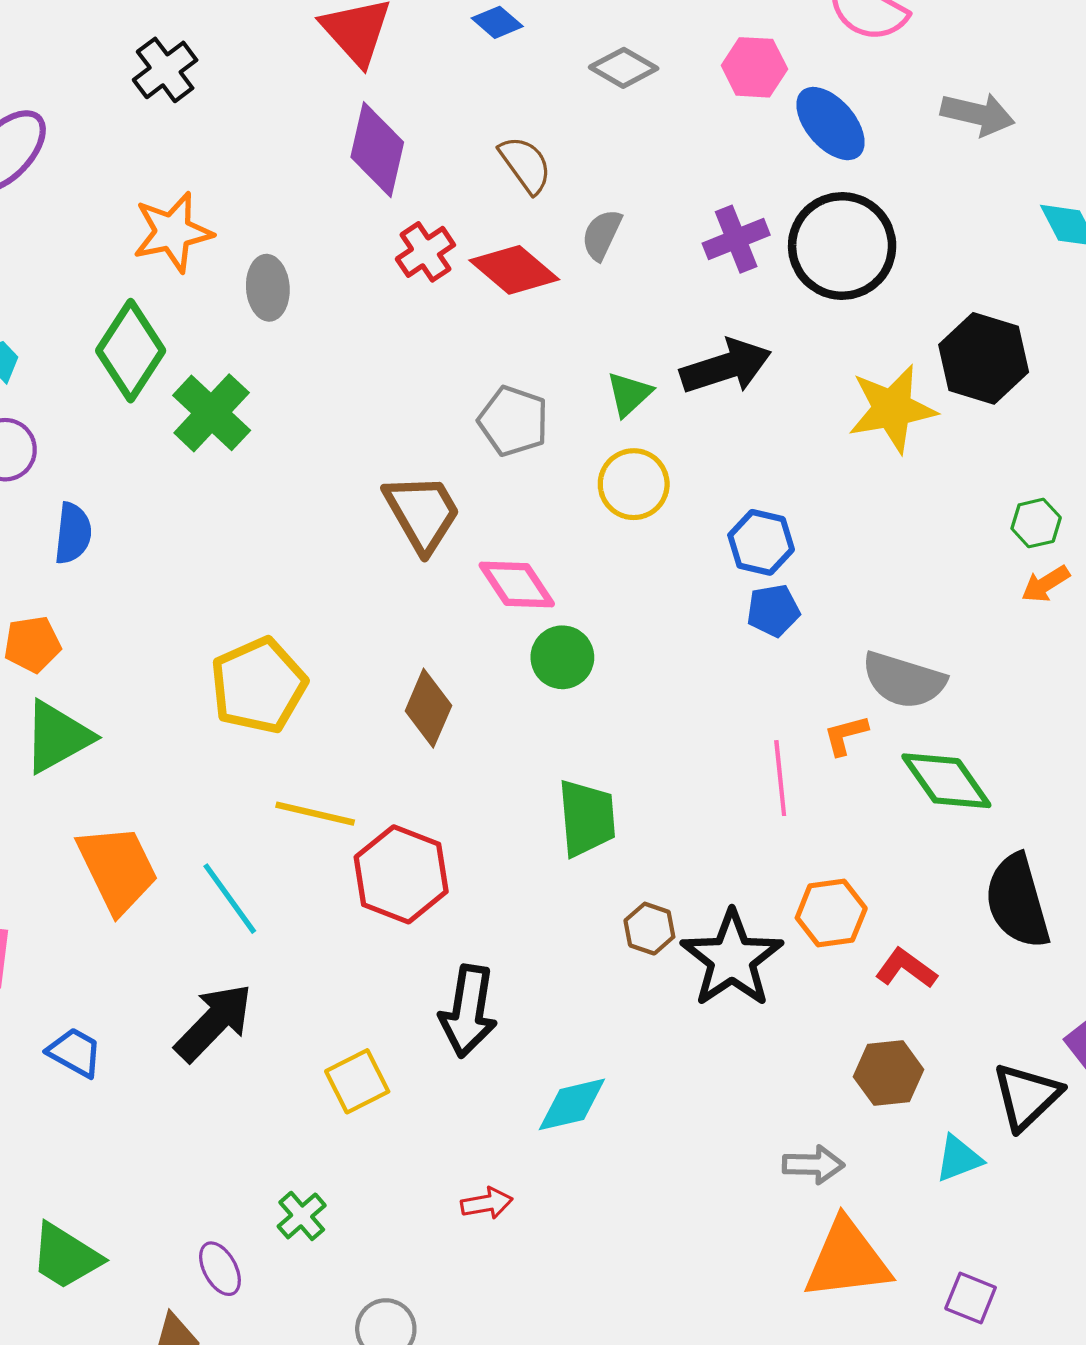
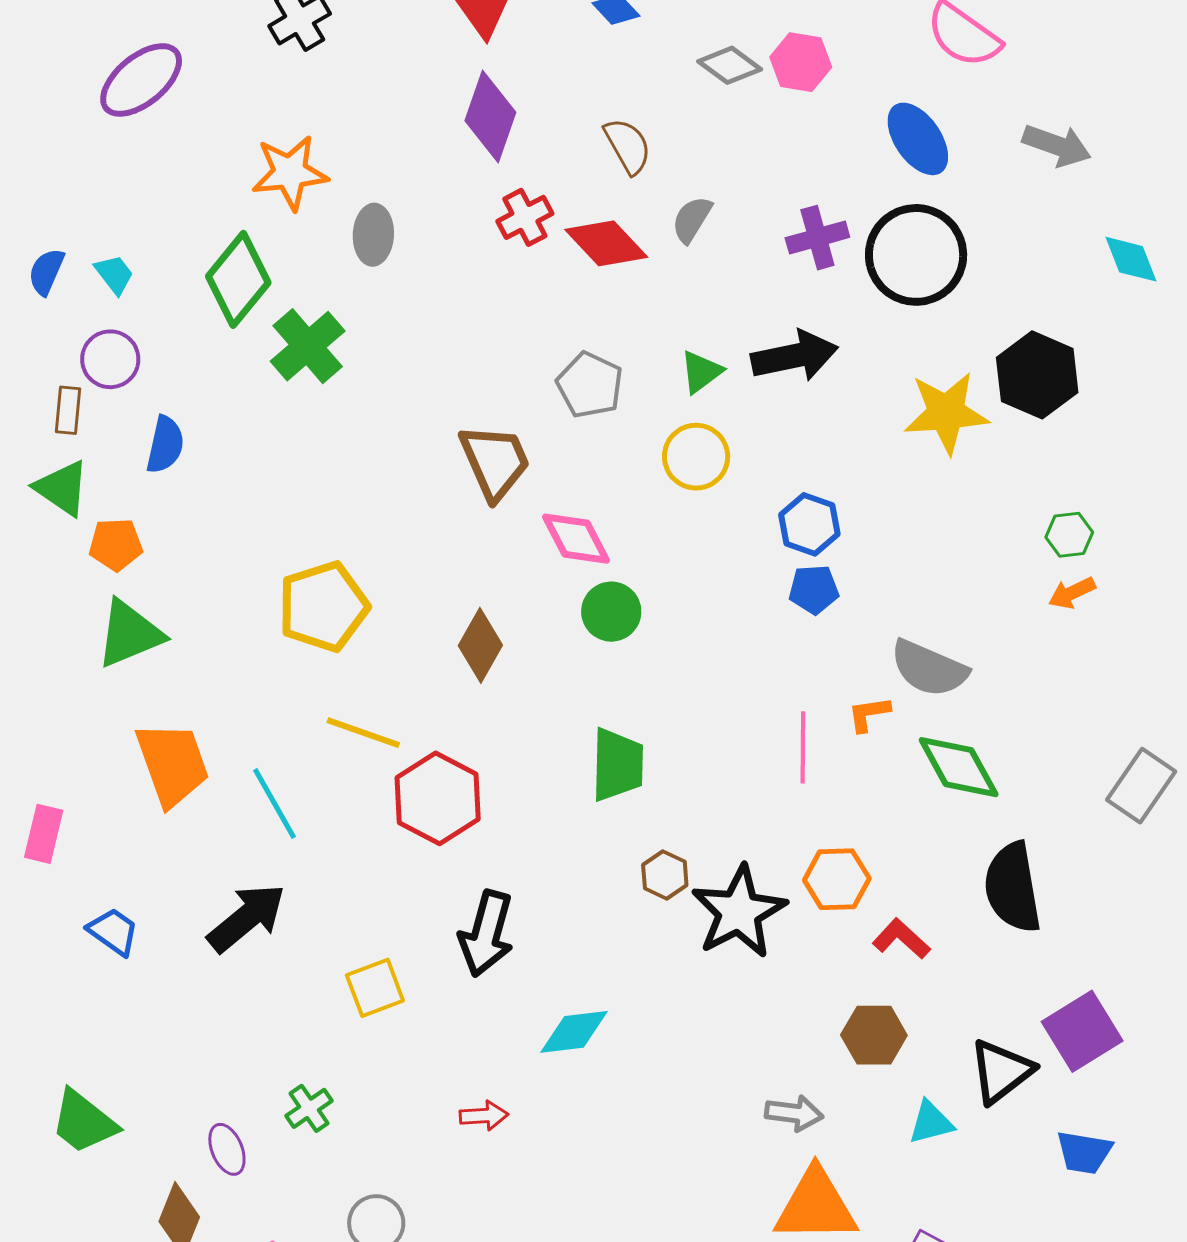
pink hexagon: (754, 67) -> (801, 62), moved

